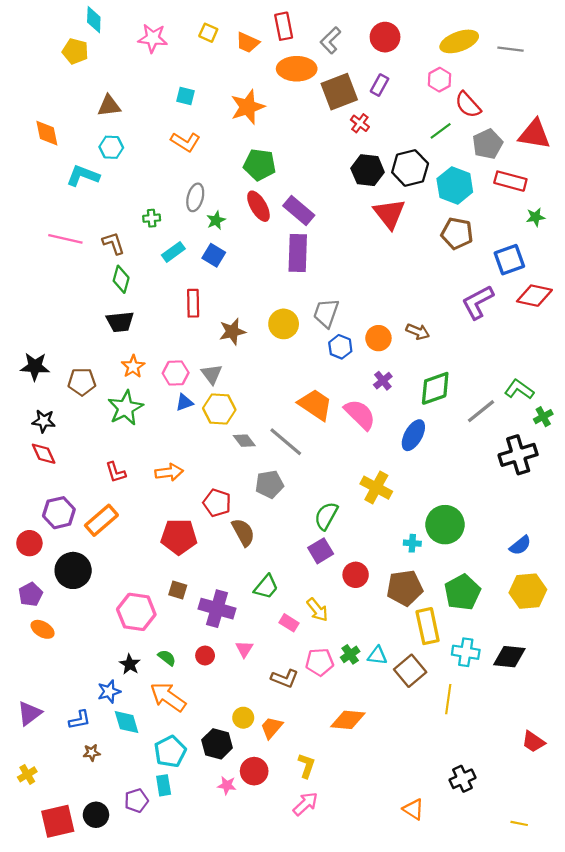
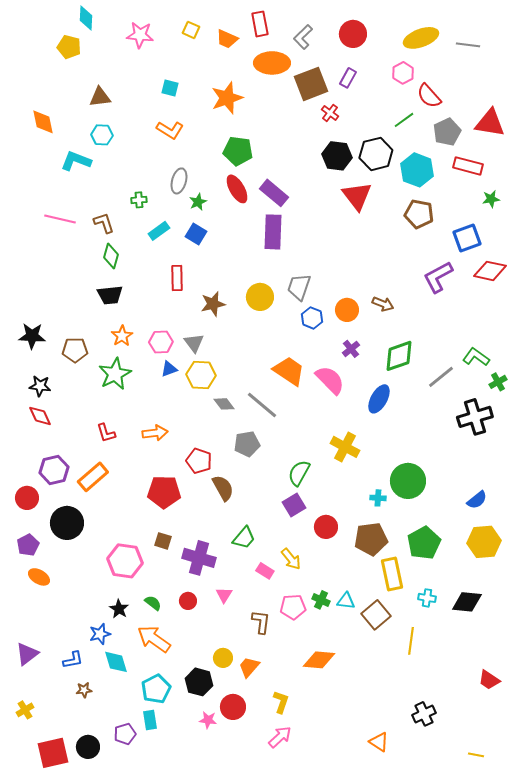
cyan cross: (466, 652) -> (427, 598), size x0.7
green cross: (350, 654) -> (321, 600), turned -30
brown L-shape: (285, 678) -> (261, 622), turned -105

